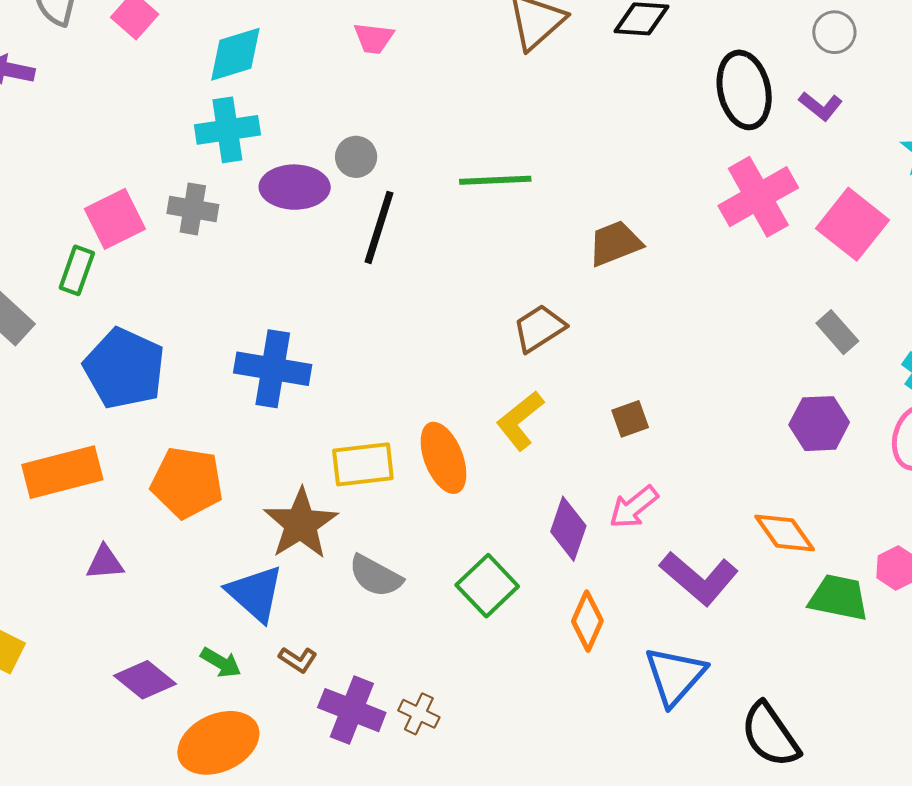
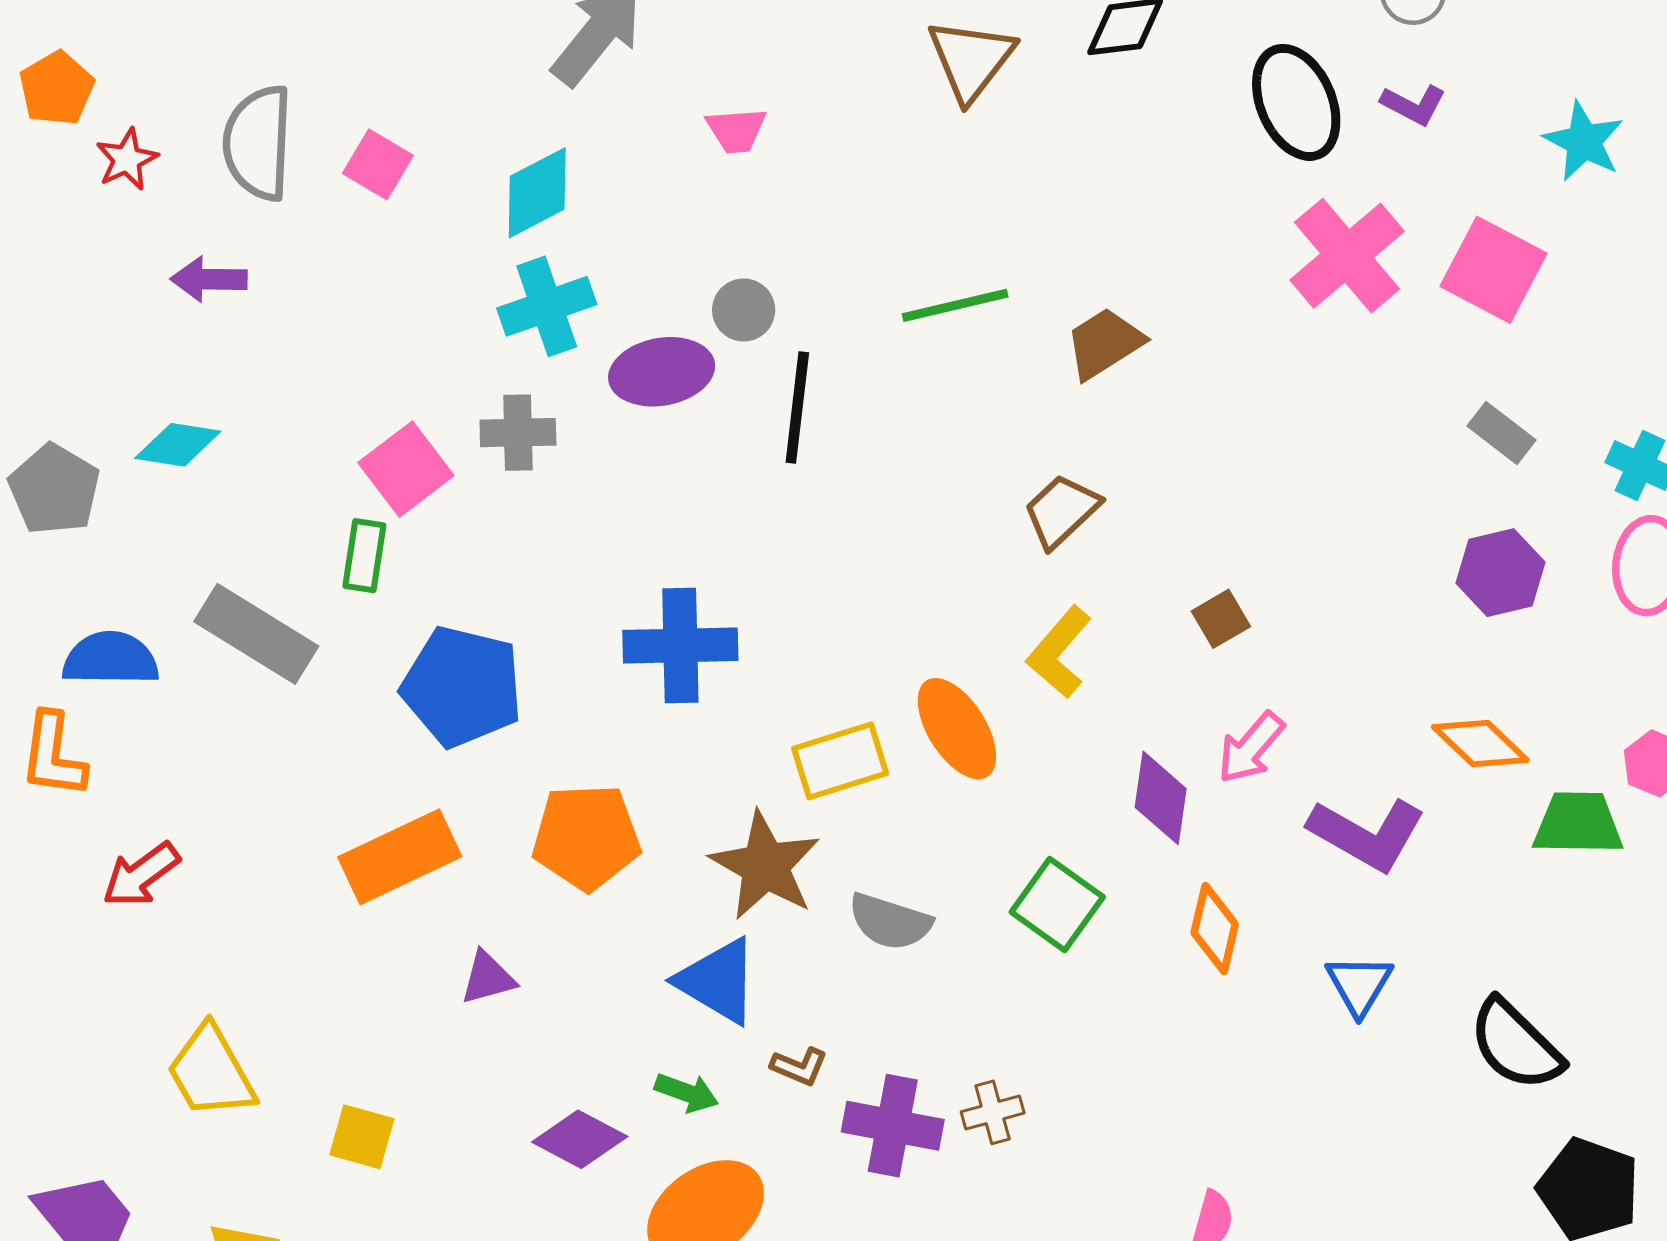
brown trapezoid: (615, 243) -> (1104, 343), moved
blue triangle: (675, 676) -> (1359, 985), size x0.7
brown cross: (419, 714) -> (993, 1112), turned -30

